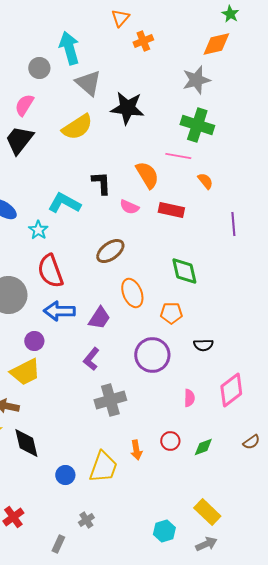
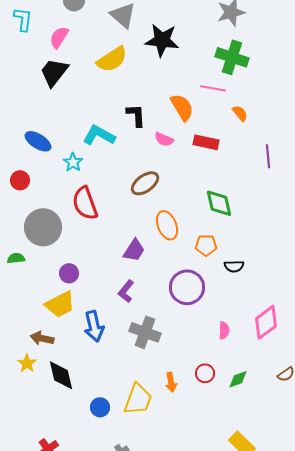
blue arrow: (59, 311) -> (94, 326), moved, turned -104
black semicircle: (203, 345) -> (234, 266), moved
gray cross: (110, 400) -> (145, 332), turned 36

